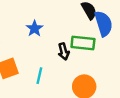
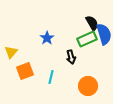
green rectangle: (83, 43) -> (87, 39), moved, turned -30

